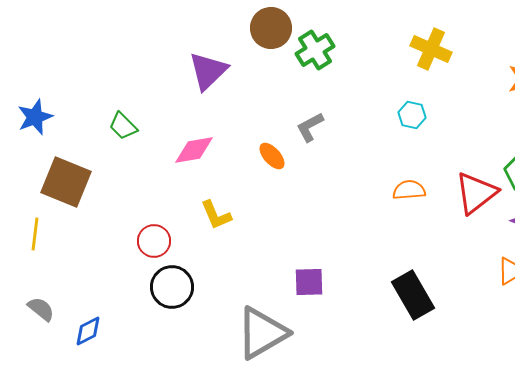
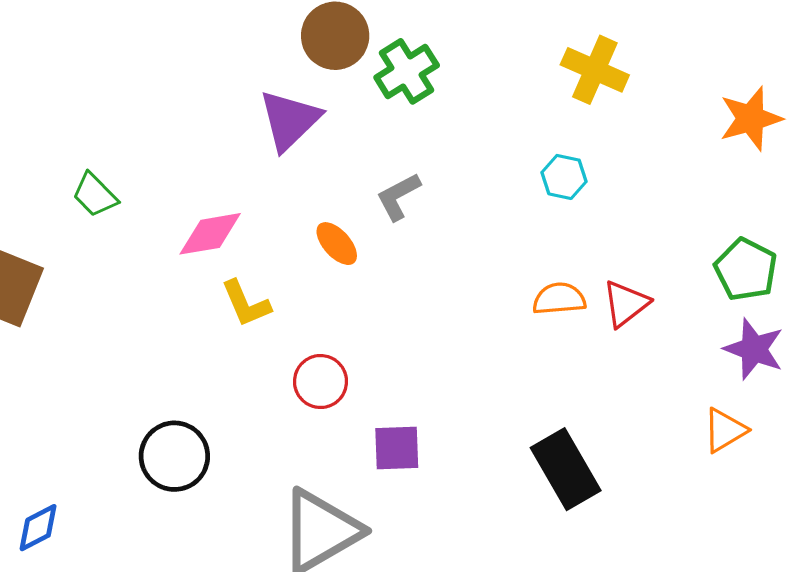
purple triangle: (208, 71) -> (290, 120), moved
red triangle: (476, 193) -> (626, 304), moved, size x0.7
yellow L-shape: (216, 215) -> (246, 304), moved
red circle: (154, 241) -> (320, 382), moved

